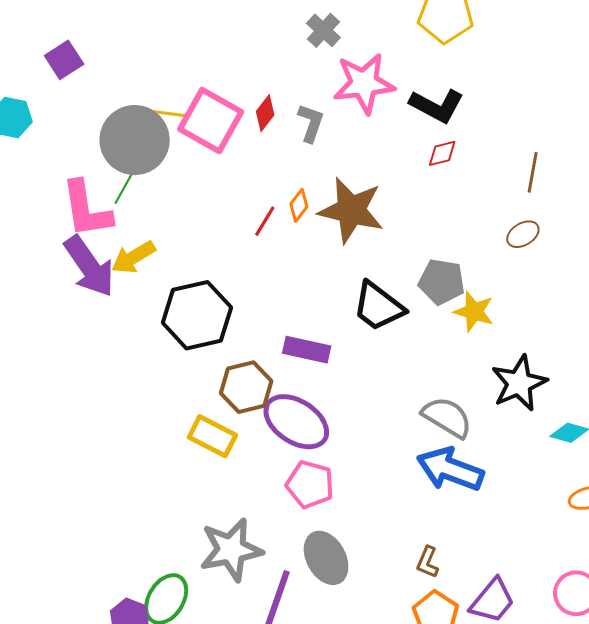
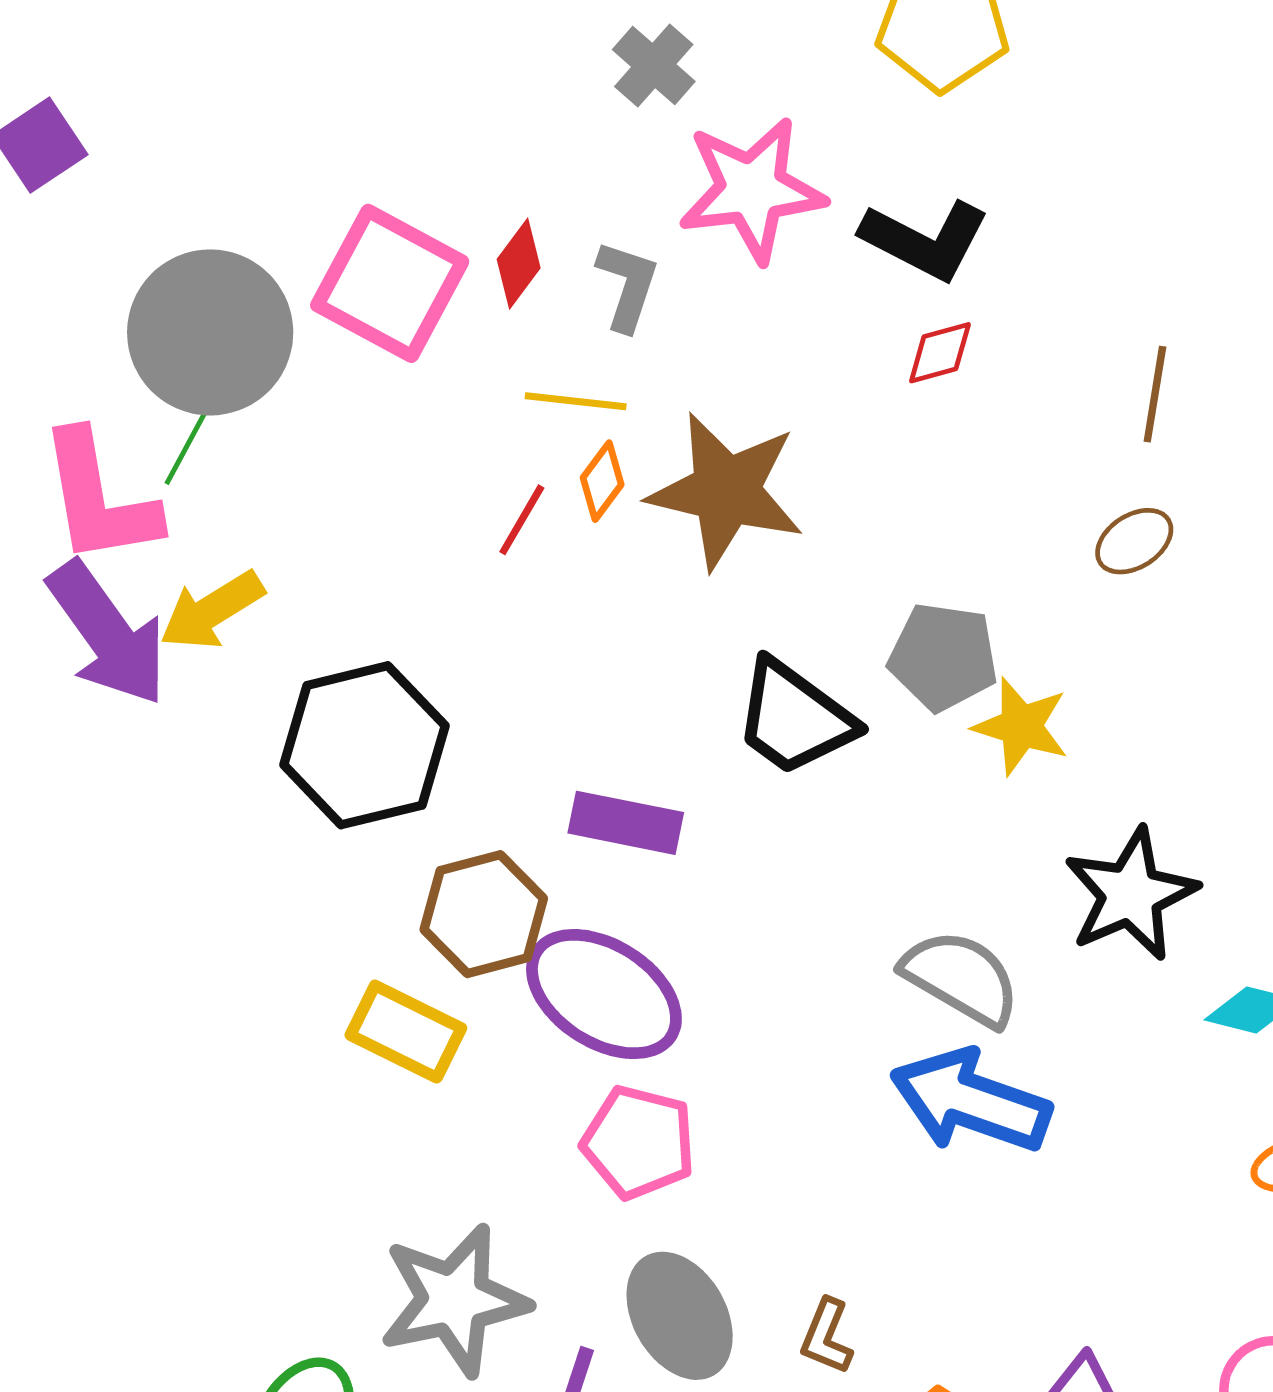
yellow line: (167, 113) -> (576, 401), moved
brown L-shape: (428, 562) -> (827, 1336), moved

